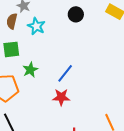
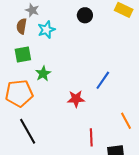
cyan star: (36, 26) -> (46, 30), turned 30
blue line: (65, 73) -> (103, 80), moved

